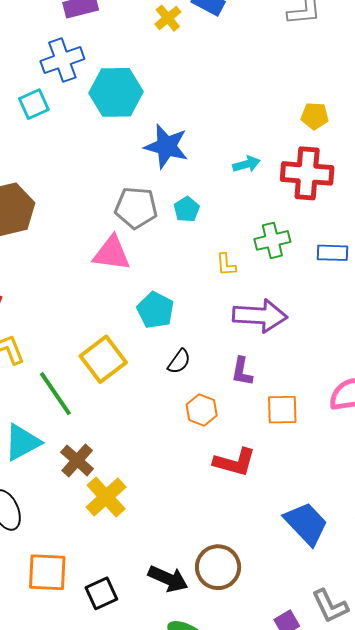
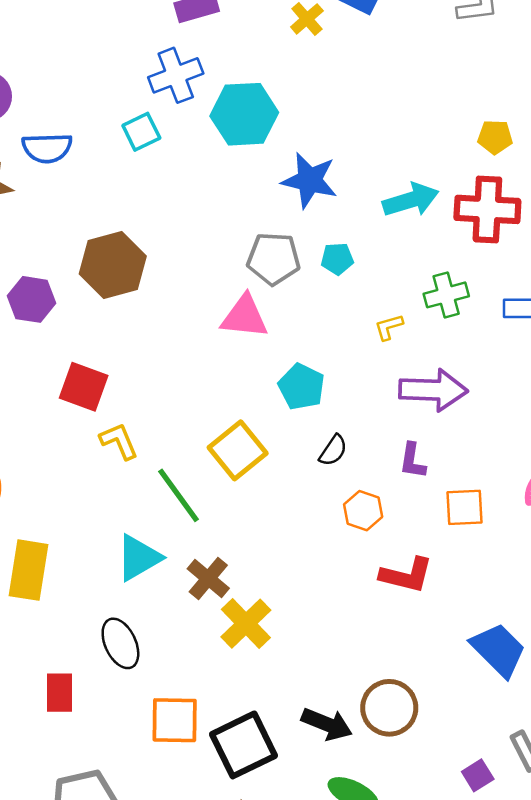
cyan arrow: (246, 164) -> (411, 200), size x1.6
cyan pentagon: (187, 209) -> (337, 259), turned 30
yellow L-shape: (226, 265) -> (389, 327), turned 80
black square: (101, 593) -> (244, 745), size x1.6

